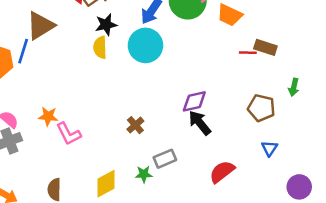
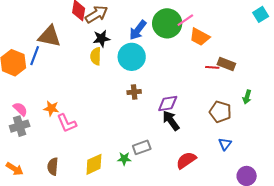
brown triangle: (40, 26) -> (49, 36), turned 40
brown cross: (135, 125) -> (134, 92), moved, turned 32

